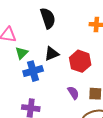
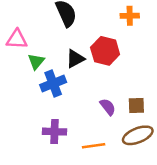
red hexagon: (80, 61) -> (105, 51), moved

